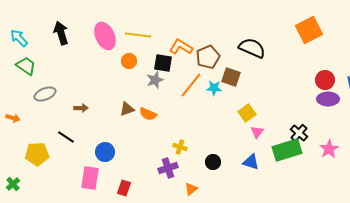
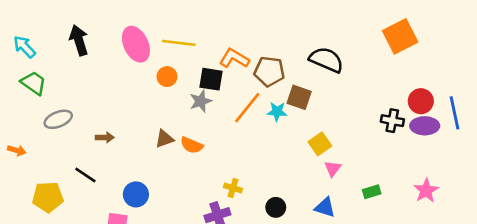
brown pentagon: (208, 57) -> (269, 71), turned 30
black cross: (299, 133) -> (392, 121), moved, turned -30
green rectangle: (287, 150) -> (372, 192), size x0.5

